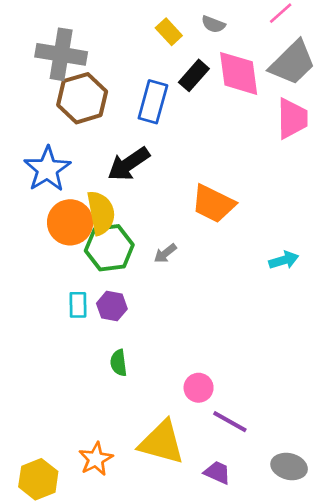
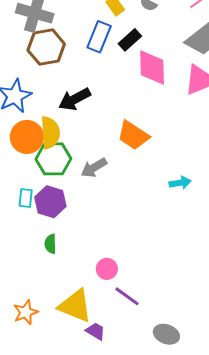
pink diamond: (239, 73) -> (152, 68), moved
blue rectangle: (153, 102) -> (99, 37), moved
gray arrow: (165, 253) -> (94, 168), size x1.5
purple hexagon: (112, 306) -> (50, 202), size x1.4
purple trapezoid: (217, 472) -> (95, 331), moved

